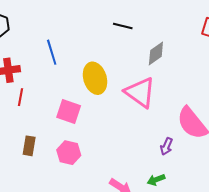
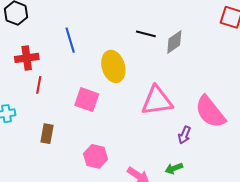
black line: (123, 26) -> (146, 34), moved
pink triangle: (140, 92) -> (157, 101), moved, turned -44
pink hexagon: (69, 153) -> (96, 156), moved

